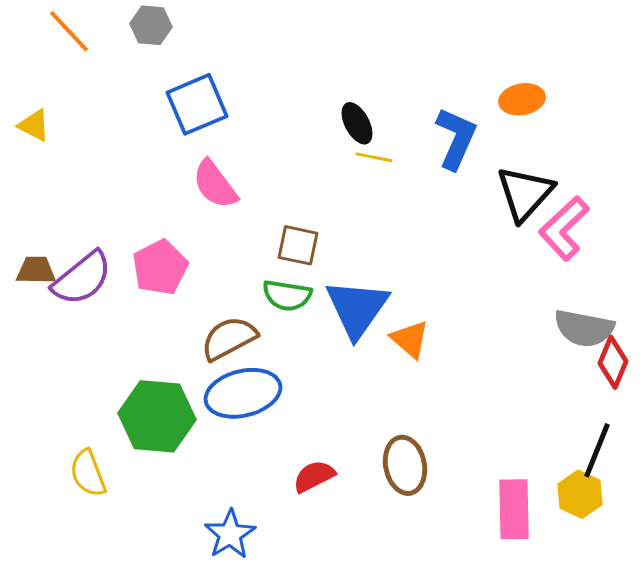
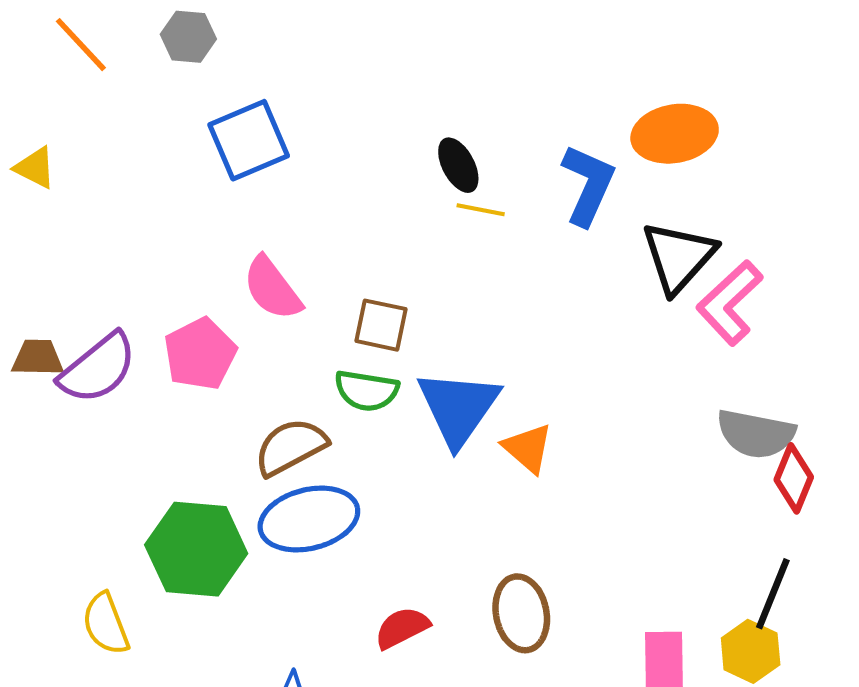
orange ellipse: (522, 99) -> (675, 134), size x1.4
pink semicircle: (215, 184) -> (272, 288), moved

